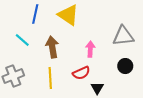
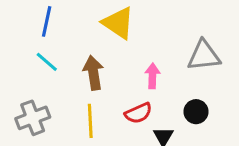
blue line: (35, 14) -> (47, 21), moved
black circle: (125, 66) -> (196, 112), moved

